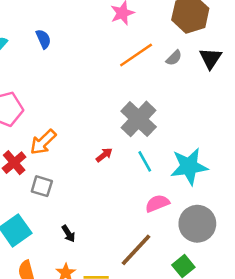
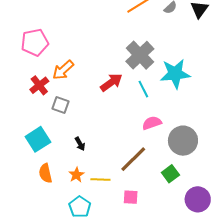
red arrow: (104, 155) -> (111, 82), size x1.6
cyan star: (189, 166) -> (175, 74), moved

